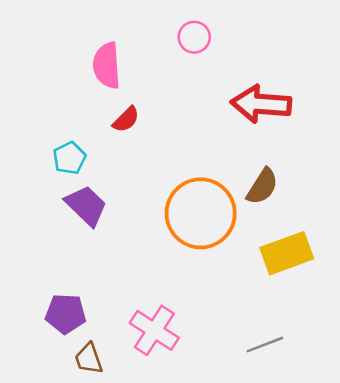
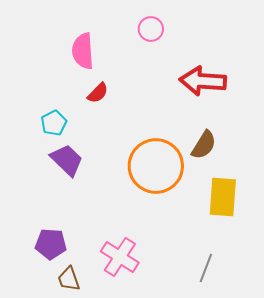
yellow rectangle: (287, 253) -> (223, 197), turned -66
gray line: (265, 345) -> (206, 268), turned -48

